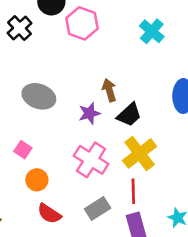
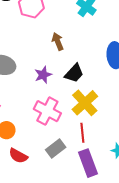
brown arrow: (109, 90) -> (58, 41), moved

